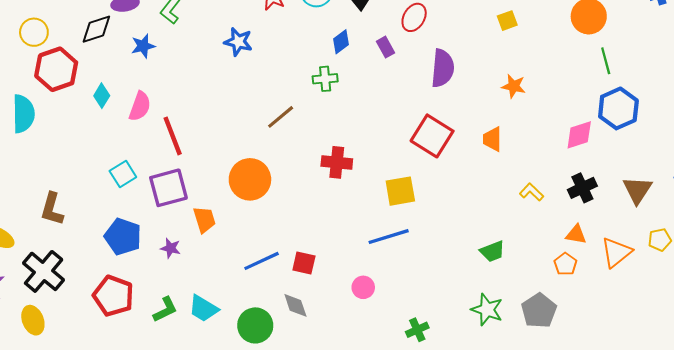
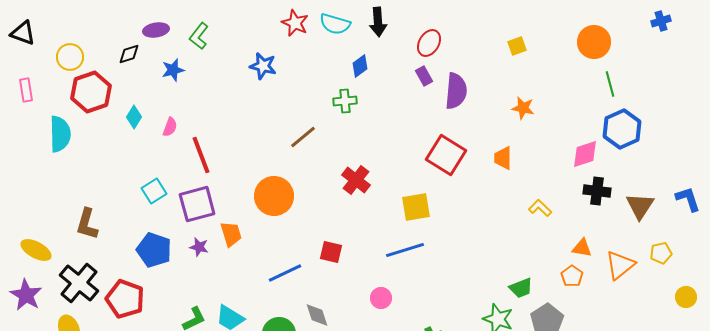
black diamond: (96, 29) -> (129, 54), size x0.7
purple rectangle: (385, 47) -> (424, 76), moved
pink semicircle: (140, 106) -> (170, 127), size x0.7
red cross: (337, 162) -> (356, 180), turned 32
black cross: (582, 188) -> (597, 191), moved, turned 32
purple star: (171, 248) -> (199, 247), moved
green trapezoid: (492, 251) -> (521, 288), moved
red square: (304, 263) -> (331, 252), moved
red pentagon: (113, 296) -> (125, 299), moved

